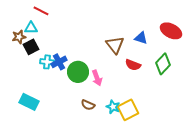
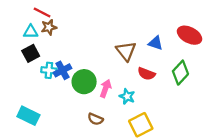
brown star: (19, 37) -> (49, 27), moved
pink arrow: (97, 78) -> (106, 88), turned -140
cyan star: (113, 107) -> (127, 96), moved

